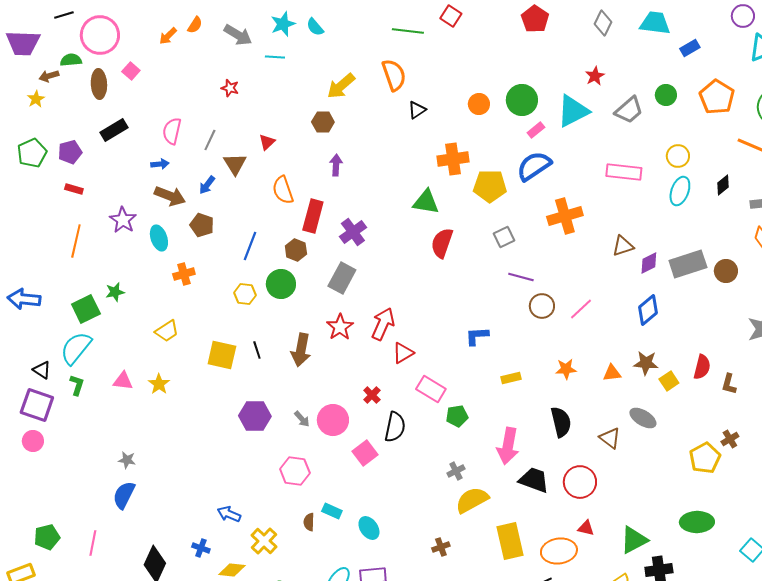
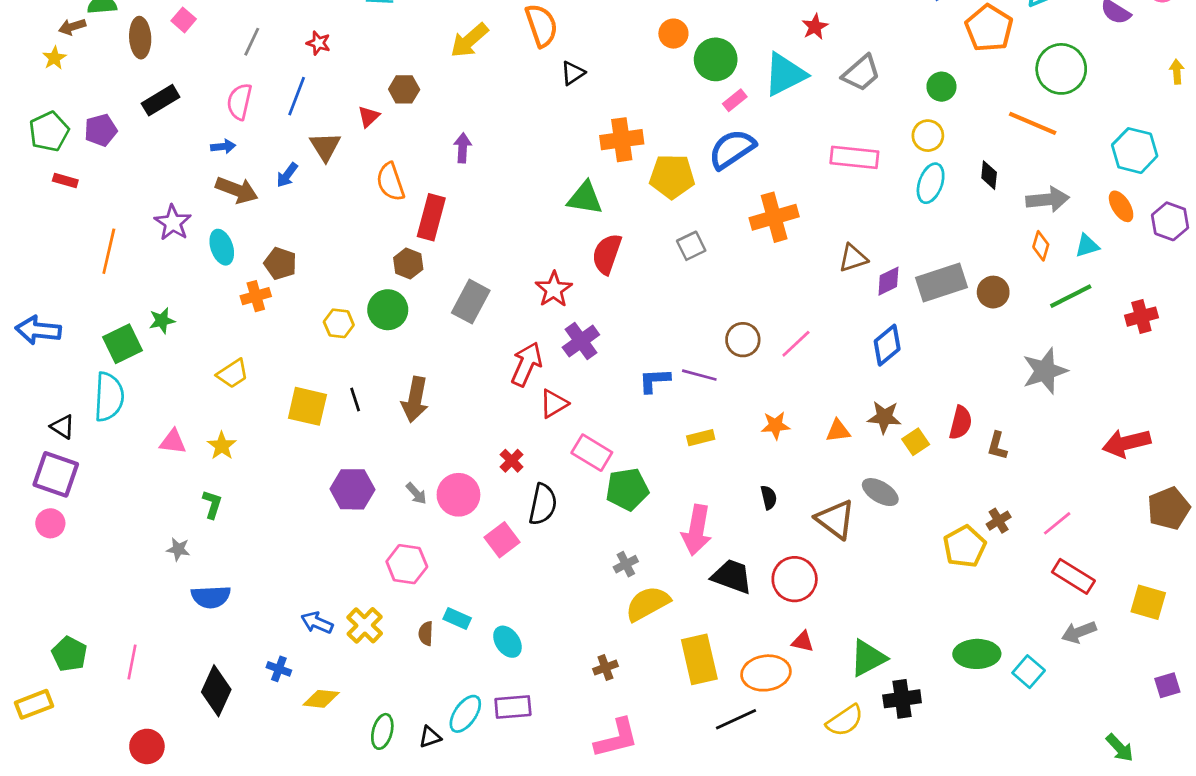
green circle: (666, 95) -> (941, 87), moved
orange pentagon: (717, 97) -> (989, 28), moved
orange circle: (479, 104) -> (673, 34), moved
brown hexagon: (323, 122) -> (404, 89), moved
gray line: (210, 140) -> (252, 42), moved
black diamond: (723, 185) -> (989, 175), turned -45
red rectangle: (74, 189) -> (65, 180), moved
brown pentagon: (202, 225) -> (280, 263), moved
purple cross: (353, 232) -> (581, 341), moved
blue line: (250, 246) -> (297, 96), moved
purple line: (521, 277) -> (699, 375), moved
red star: (340, 327) -> (554, 289), moved
cyan semicircle: (76, 348) -> (109, 397), turned 144
green L-shape: (77, 385) -> (212, 504), moved
green pentagon: (457, 416) -> (627, 489), size x1.4
black semicircle: (561, 422) -> (769, 497), size x0.6
brown triangle: (610, 438) -> (835, 519), size x1.4
blue semicircle: (124, 495) -> (211, 597), moved, turned -120
green ellipse: (697, 522) -> (977, 654), moved
green pentagon: (47, 537) -> (69, 654), turned -30
yellow cross: (264, 541) -> (365, 625), moved

